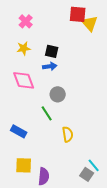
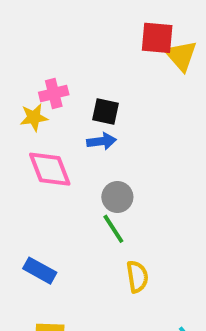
pink cross: (26, 21) -> (54, 94), moved, turned 32
yellow star: (24, 48) -> (34, 117), moved
green line: (47, 113) -> (113, 229), moved

